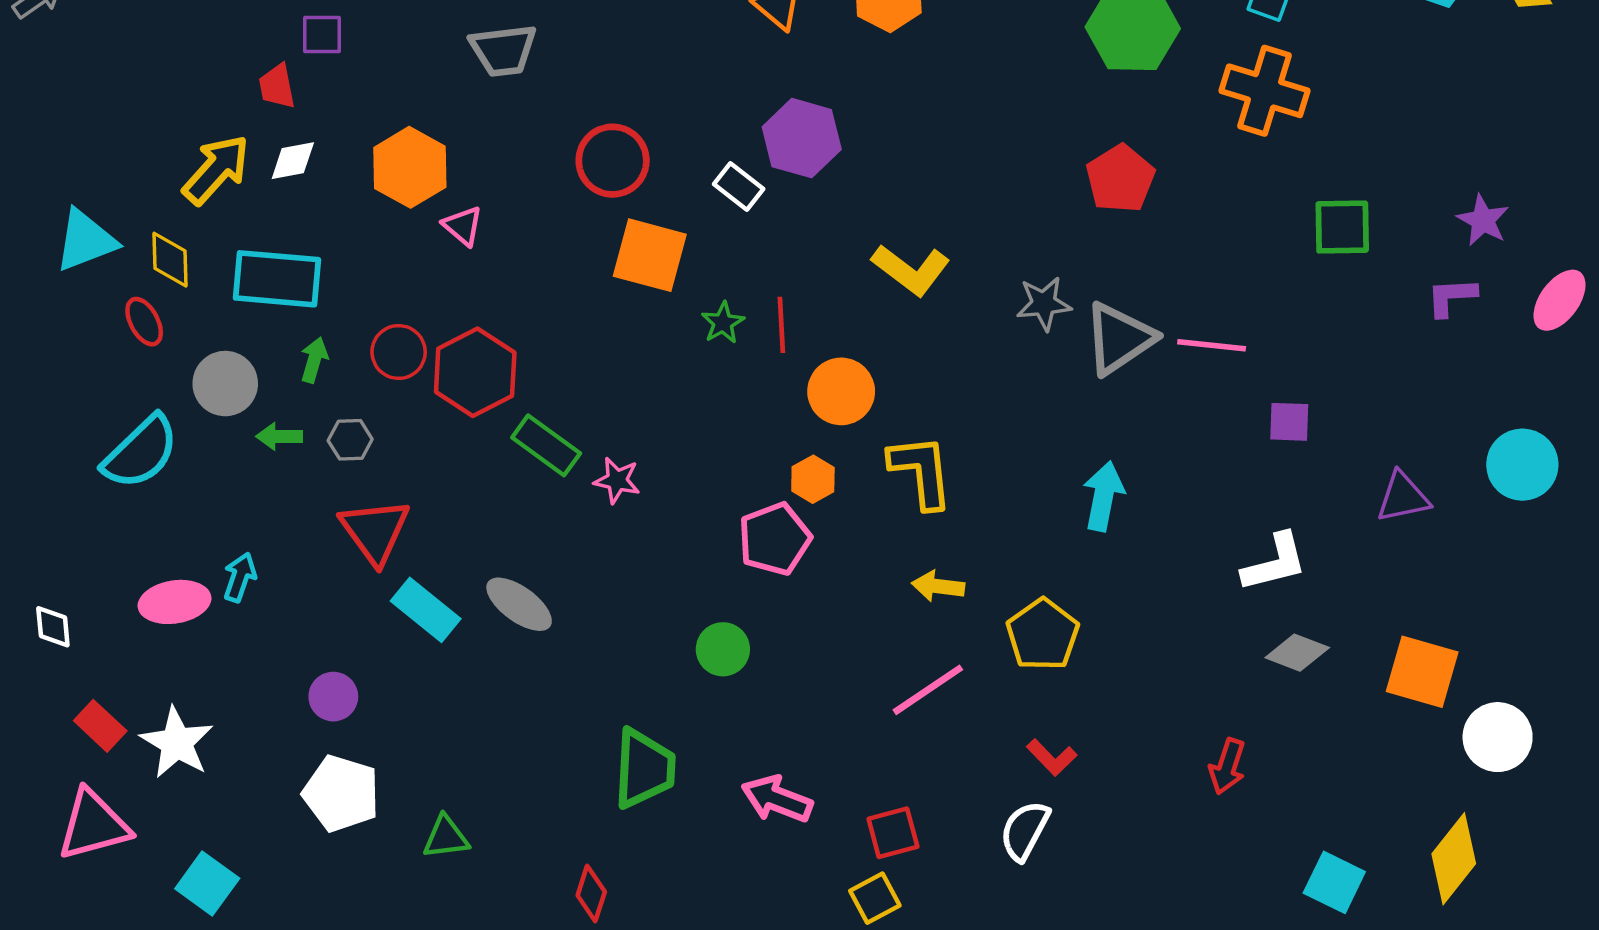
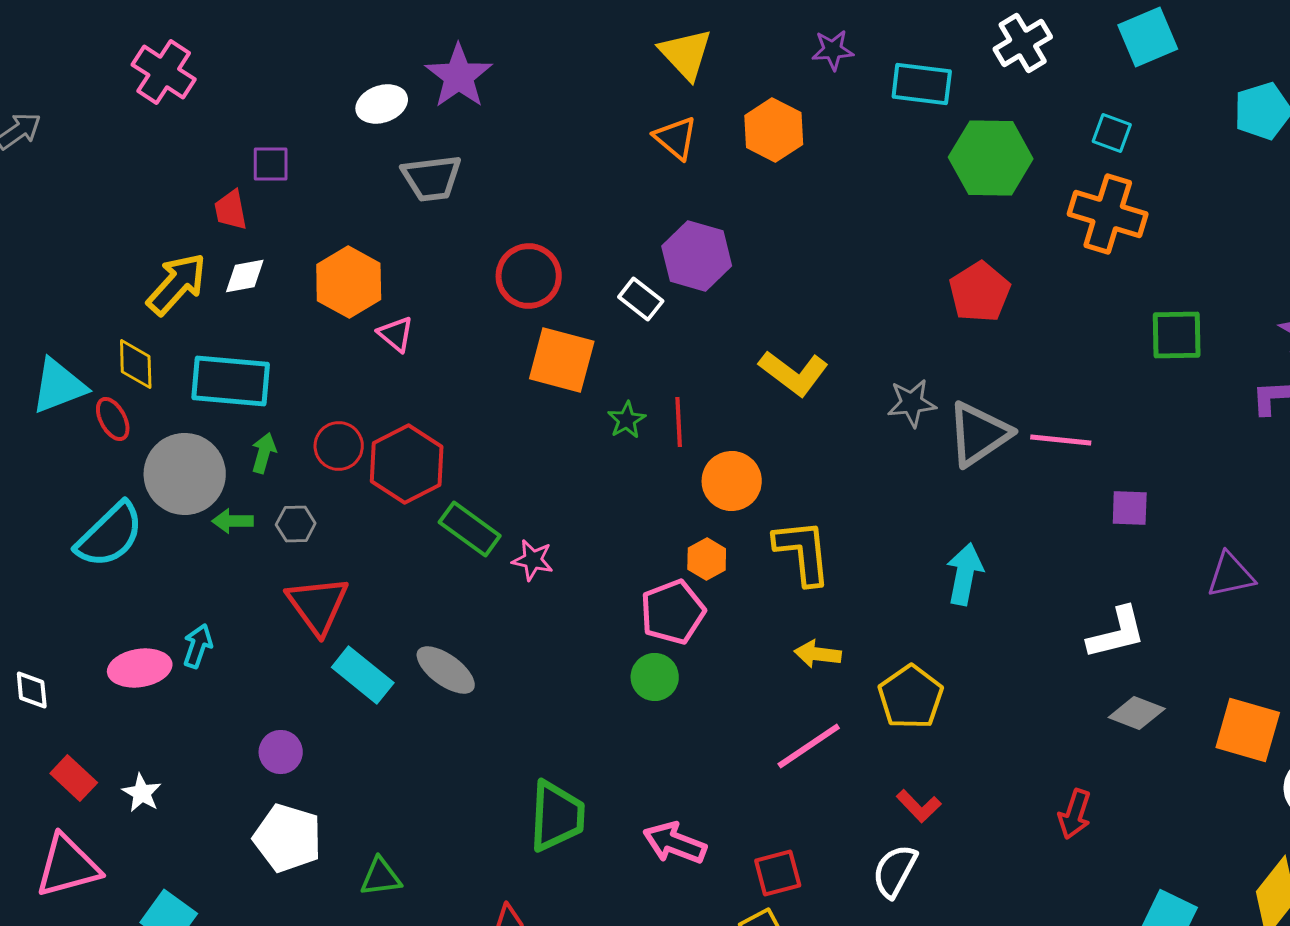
cyan triangle: (86, 241) -> (59, 386), moved
gray circle: (225, 384) -> (185, 474), size x1.4
green circle: (723, 649) -> (655, 677), moved
white star: (177, 743) -> (142, 793), size x0.6

